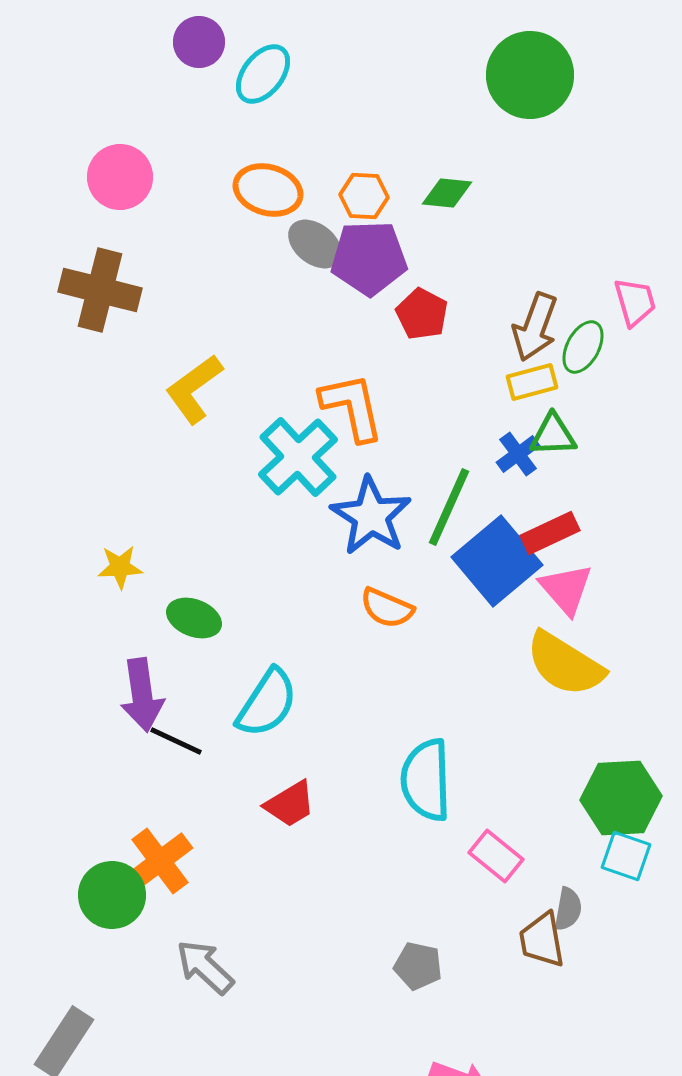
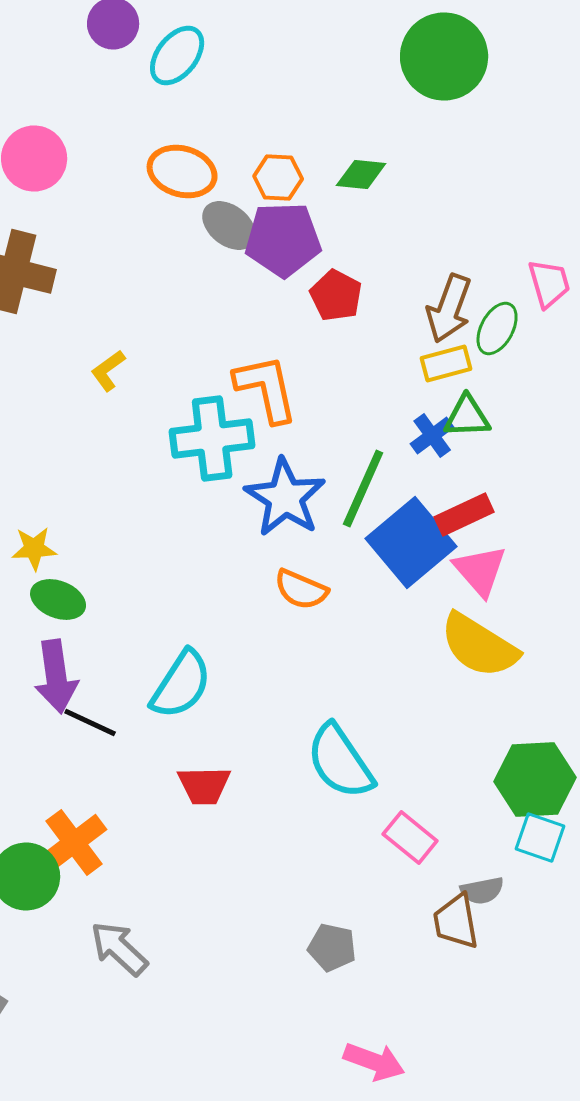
yellow L-shape: (194, 389) -> (108, 370), size x0.6
cyan cross: (298, 457) -> (212, 438), turned 36
green ellipse: (194, 618) -> (58, 600), moved
cyan semicircle: (426, 780) -> (340, 762), turned -32
red trapezoid: (290, 804) -> (204, 786), turned 30
gray semicircle: (568, 909) -> (482, 890), turned 69

